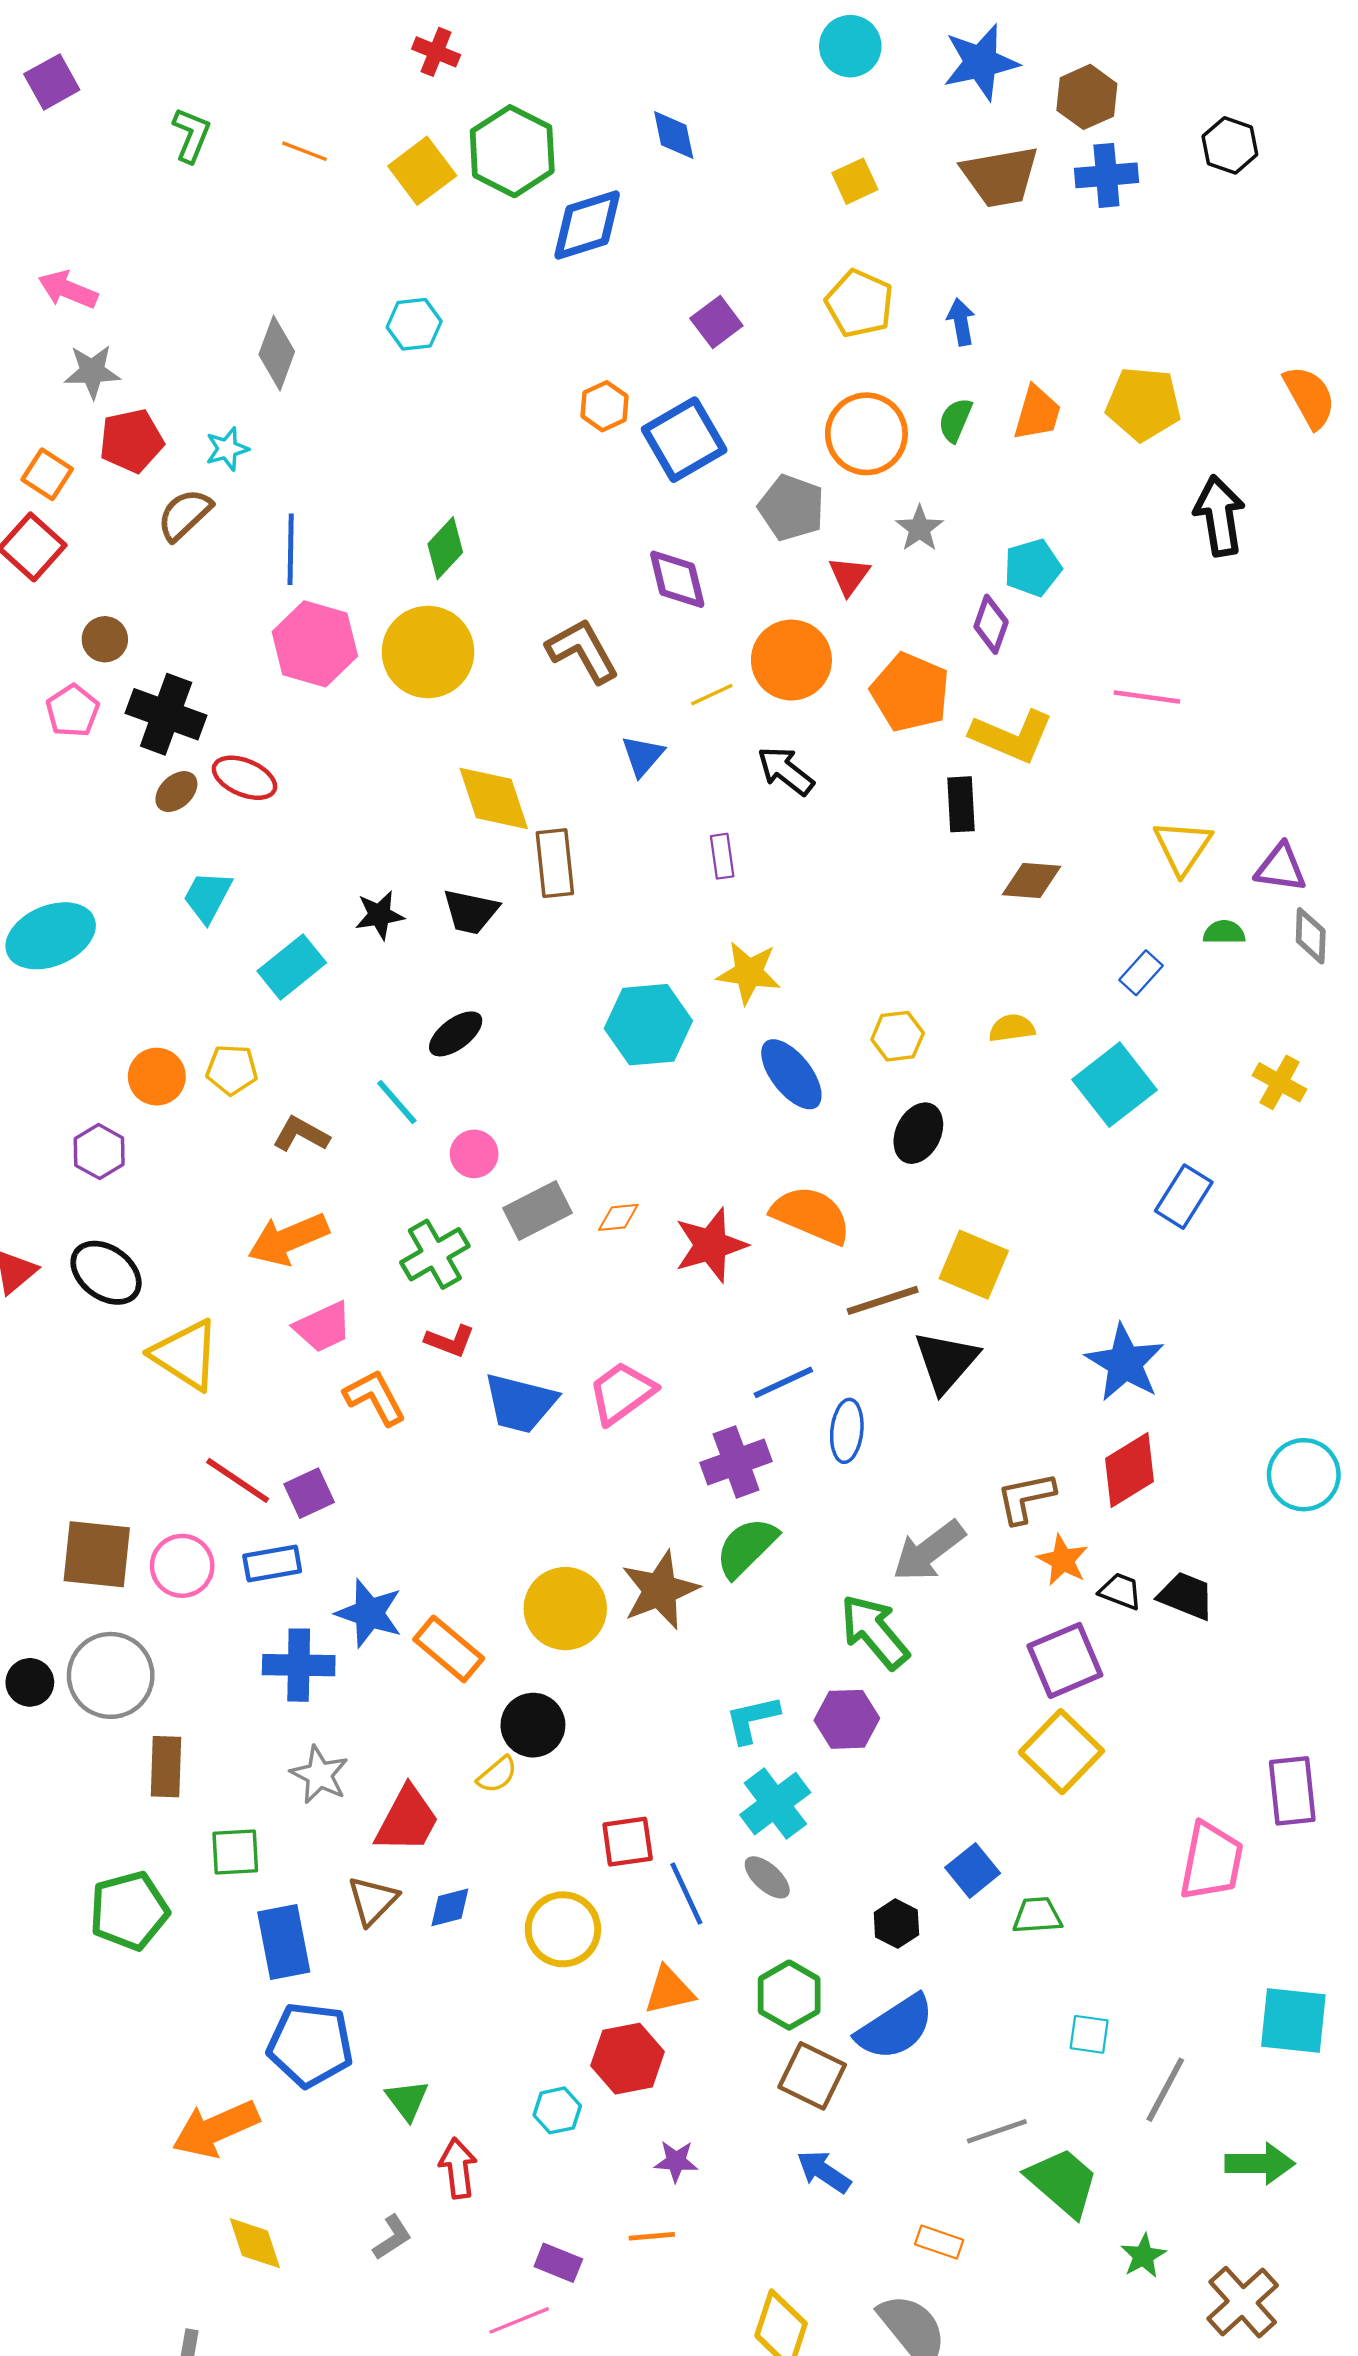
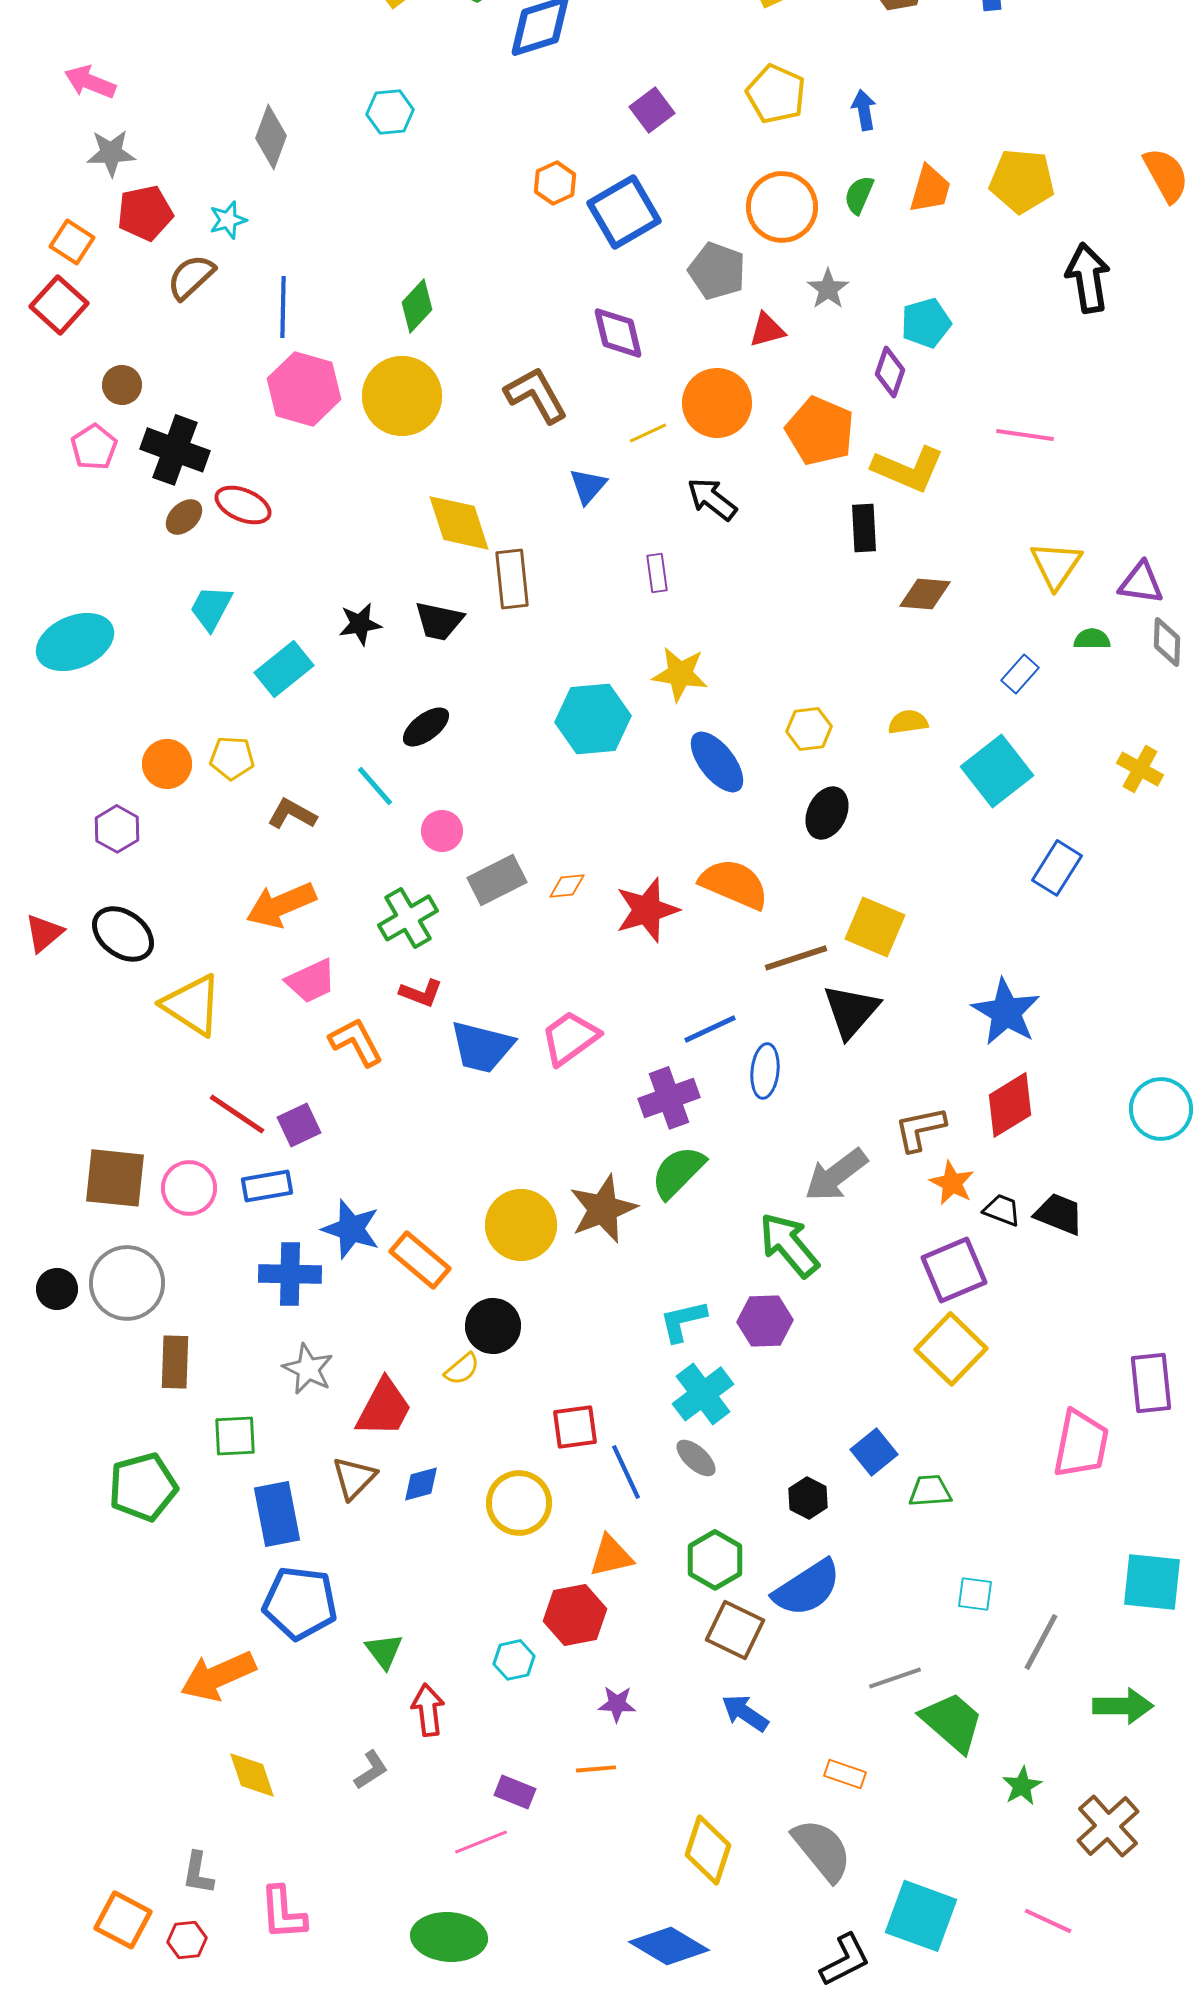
red triangle: (849, 576) -> (767, 330), turned 39

